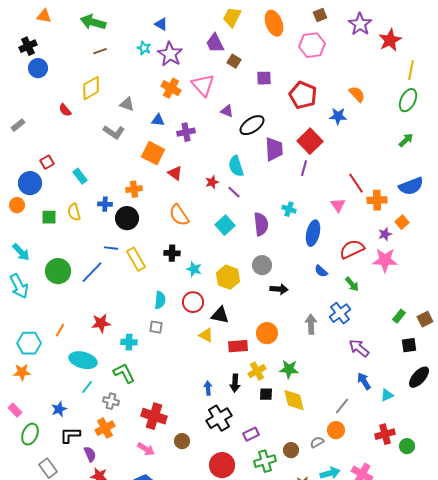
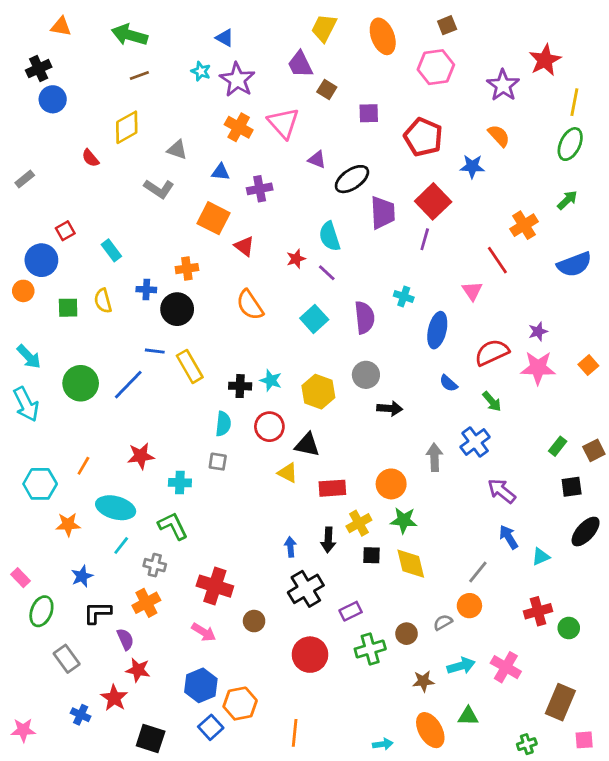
purple star: (360, 24) -> (503, 85), moved
orange cross: (377, 200) -> (524, 225), moved, turned -30
orange square: (402, 222) -> (588, 365), moved
black cross: (172, 253) -> (240, 386), moved
orange circle: (267, 333) -> (391, 484), moved
orange star: (22, 372) -> (68, 525), moved

